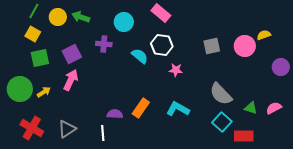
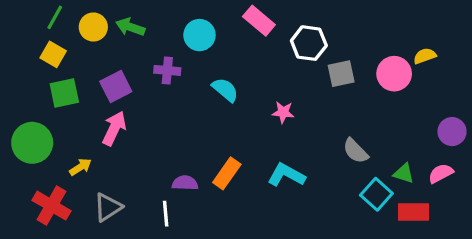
white hexagon: (162, 45) -> (309, 43), moved
purple circle: (281, 67) -> (452, 132), moved
yellow arrow: (44, 92) -> (80, 167), moved
gray semicircle: (221, 94) -> (356, 151), size x0.7
cyan square: (222, 122) -> (376, 194), moved
red rectangle: (244, 136) -> (413, 212), moved

